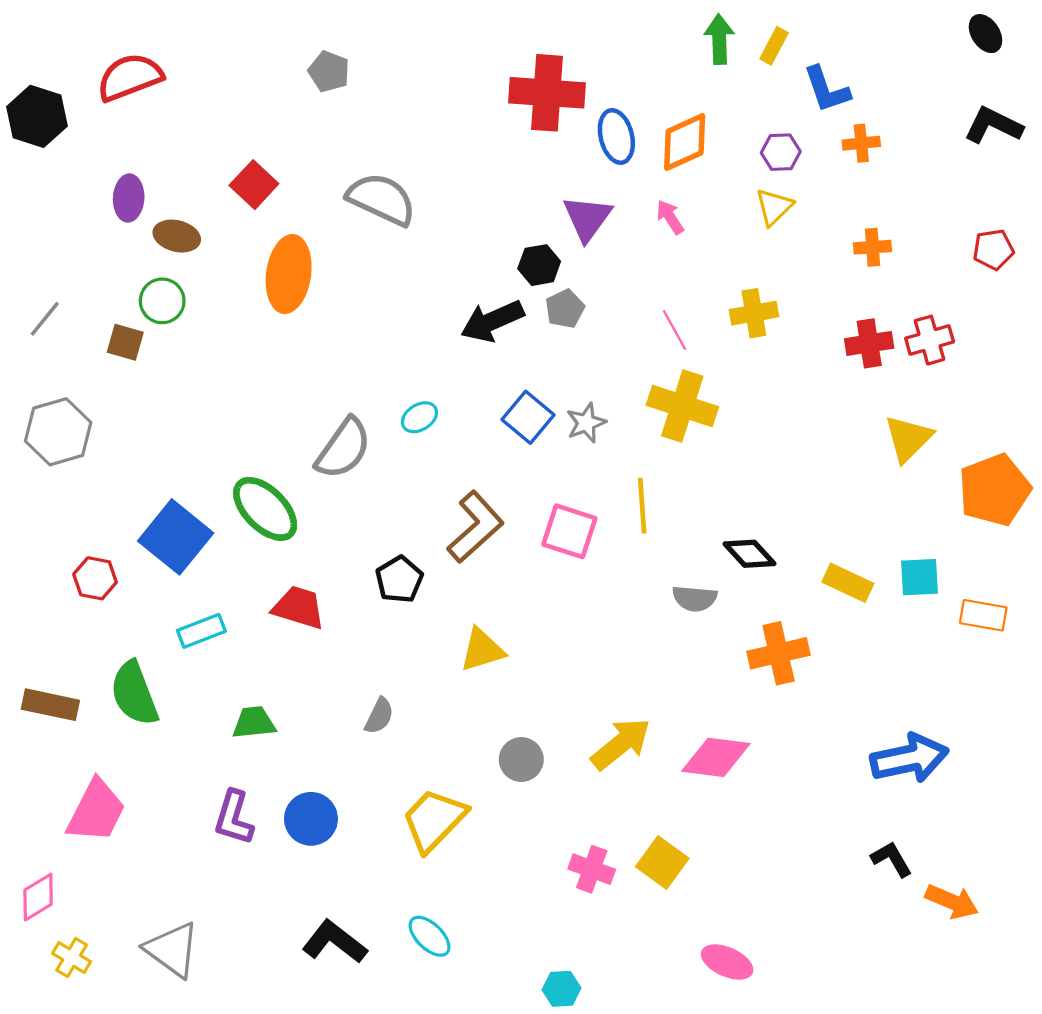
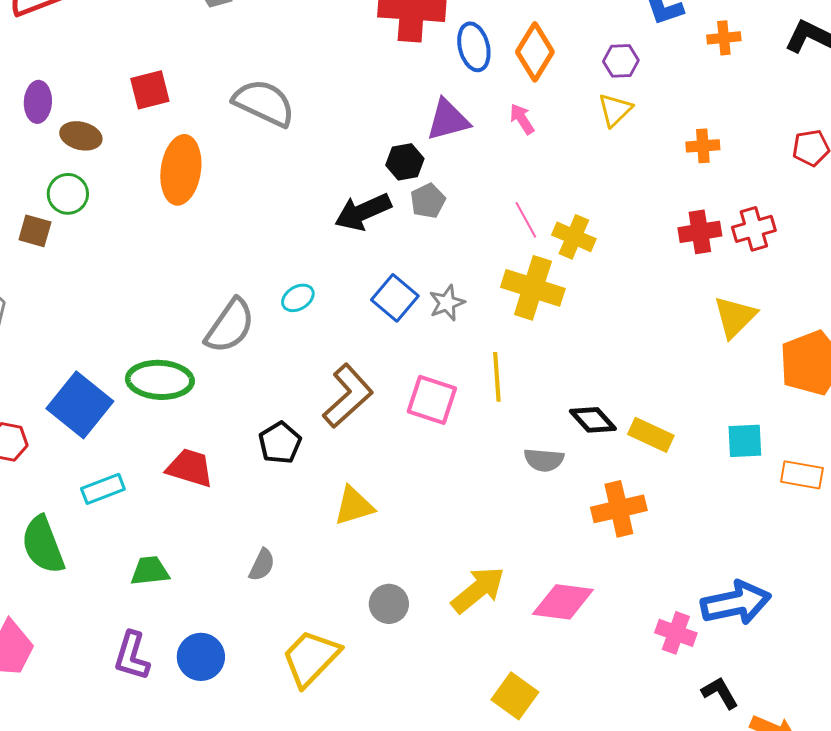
orange diamond: (685, 142) -> (535, 52), turned -34
orange cross: (861, 143) -> (724, 38), moved
red square: (254, 185) -> (150, 90), turned 33
purple triangle: (587, 218) -> (448, 120), turned 39
yellow cross: (754, 313) -> (574, 237), moved, turned 33
green ellipse: (265, 509) -> (160, 380), turned -42
yellow rectangle: (848, 583) -> (651, 435), moved
pink cross: (592, 869) -> (676, 633), moved

